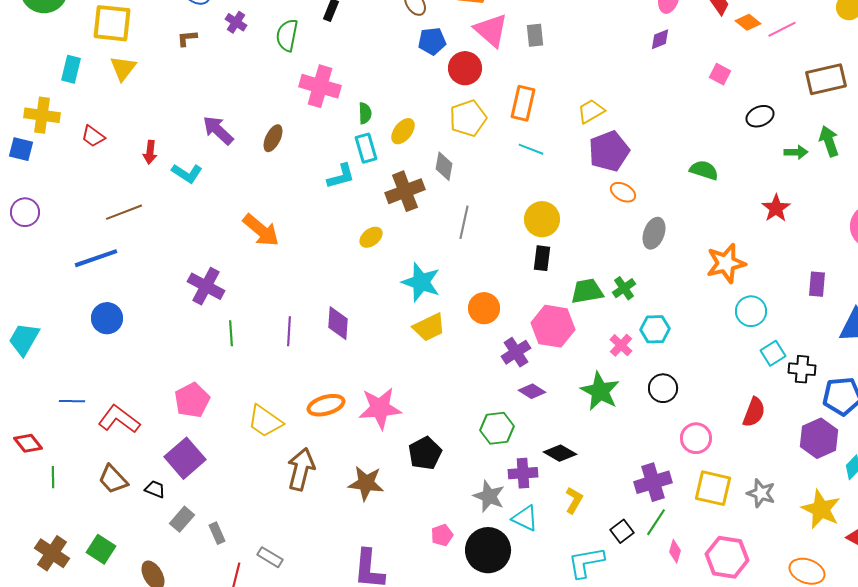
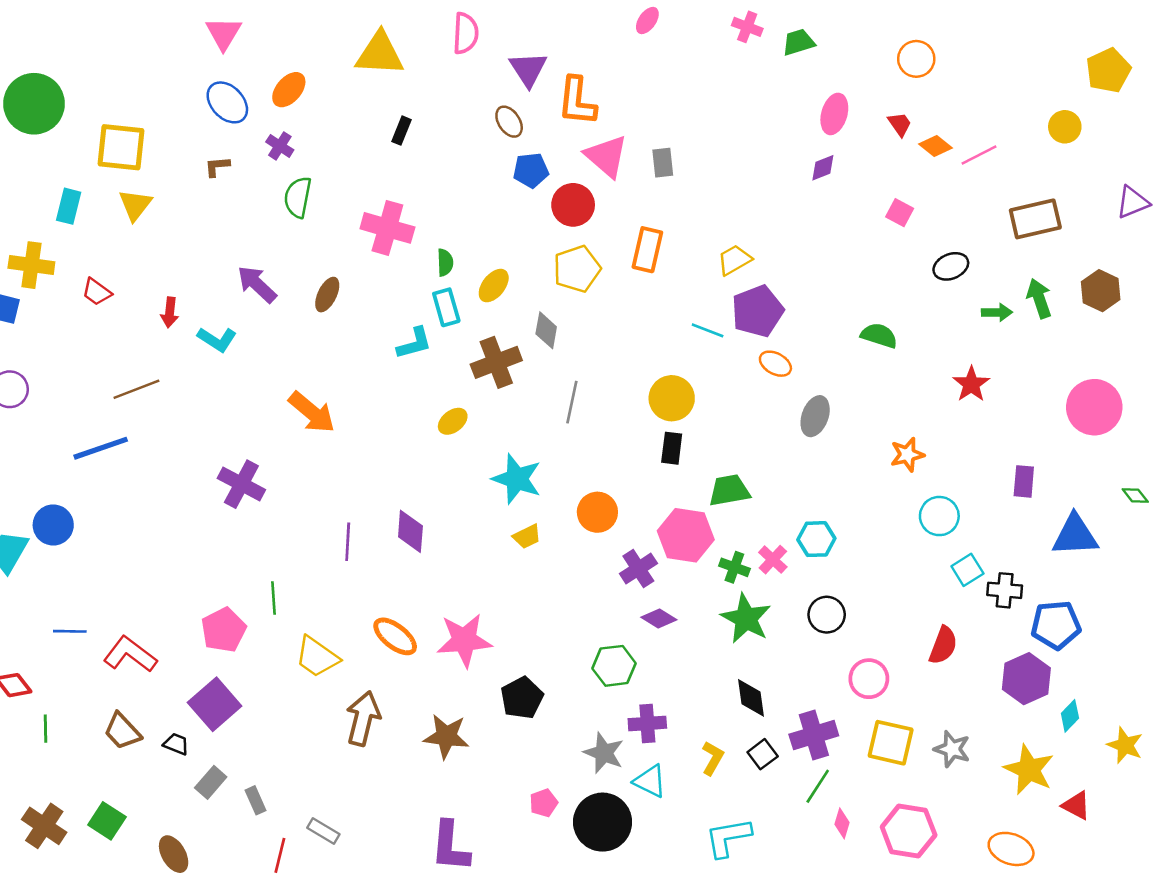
green semicircle: (287, 35) -> (298, 197), moved
cyan line: (531, 149) -> (708, 330), moved
orange star: (726, 263) -> (907, 455), size x0.7
green cross: (624, 288) -> (734, 567), moved, turned -35
blue circle: (107, 318) -> (53, 525), moved
yellow trapezoid: (429, 327) -> (527, 537), size x0.7
green line: (231, 333) -> (273, 598), moved
orange ellipse: (326, 405) -> (395, 636), turned 54
black diamond: (560, 453) -> (751, 698), moved, turned 52
black square: (622, 531) -> (763, 754), moved

